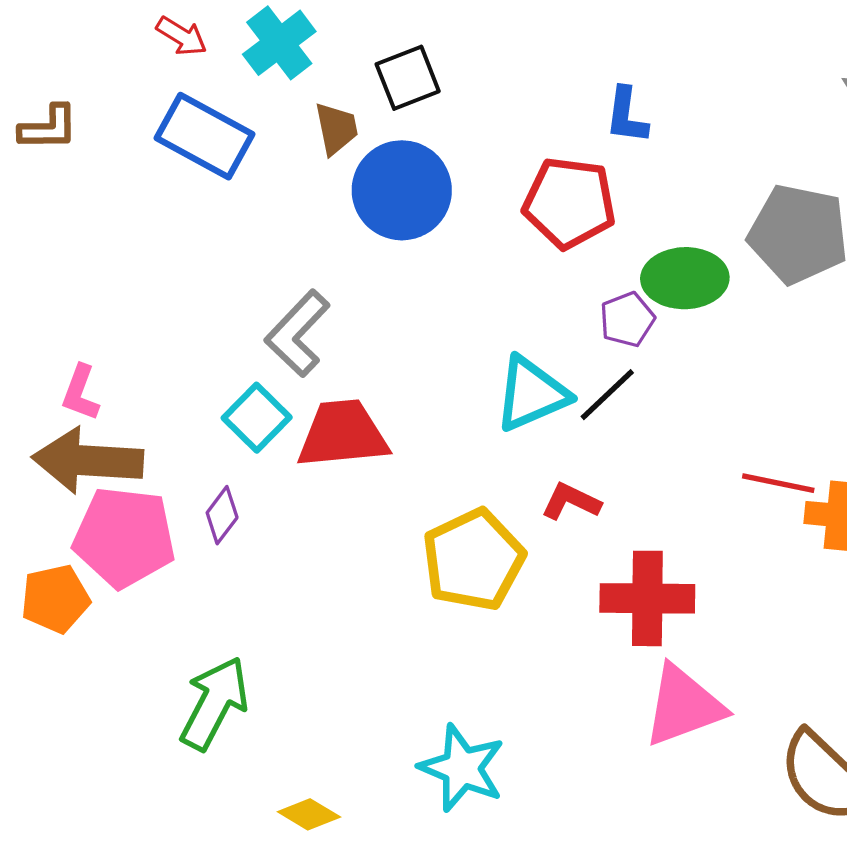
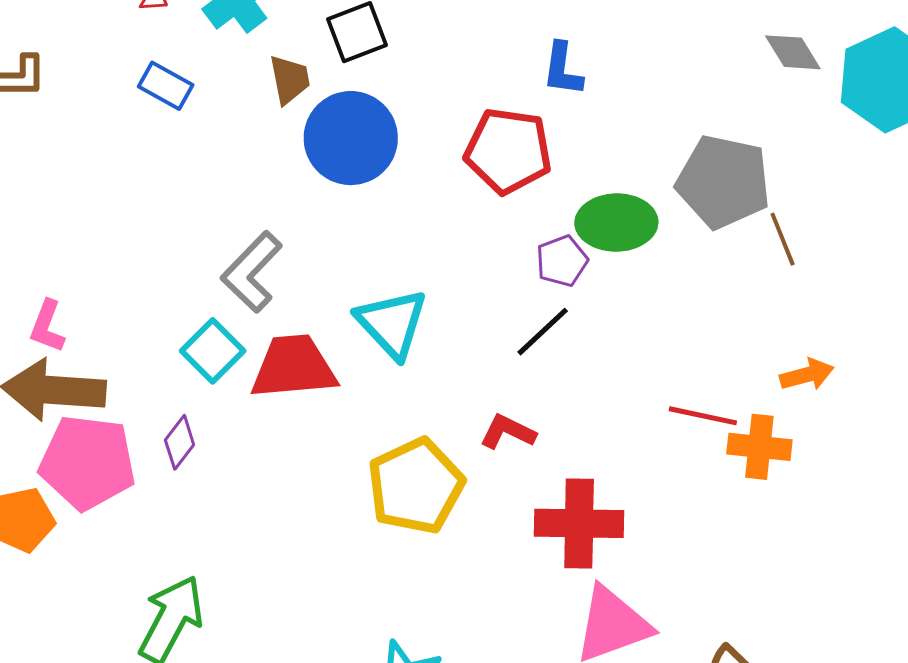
blue rectangle: (205, 136) -> (166, 86), size x0.6
cyan triangle: (532, 394) -> (392, 323), moved, turned -50

